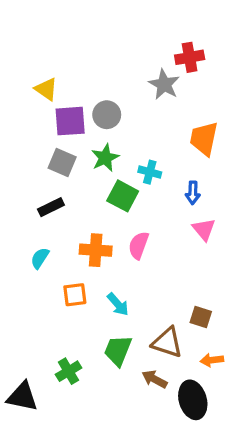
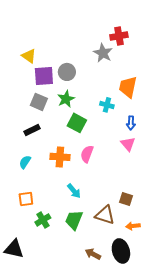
cyan cross: (150, 172) -> (107, 105), moved
blue arrow: (193, 193) -> (131, 123), moved
orange square: (75, 295) -> (26, 199), moved
green cross: (69, 371) -> (43, 220), moved
brown arrow: (155, 379) -> (93, 254), moved

